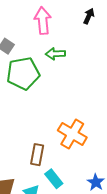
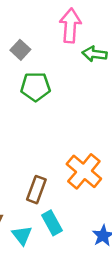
green arrow: (55, 54) -> (94, 54), moved
green pentagon: (23, 73) -> (35, 87), size x0.7

